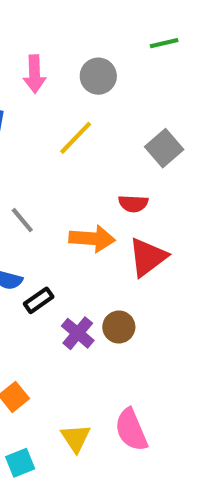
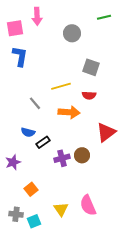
pink arrow: (35, 74) -> (37, 16), moved
yellow line: (76, 138) -> (61, 86), moved, turned 30
gray square: (164, 148) -> (91, 67), moved, turned -30
red triangle: (148, 257) -> (106, 132), moved
purple cross: (78, 333) -> (62, 158), turned 35

